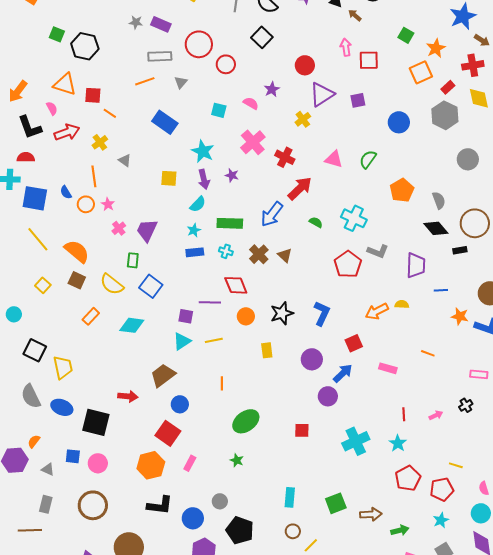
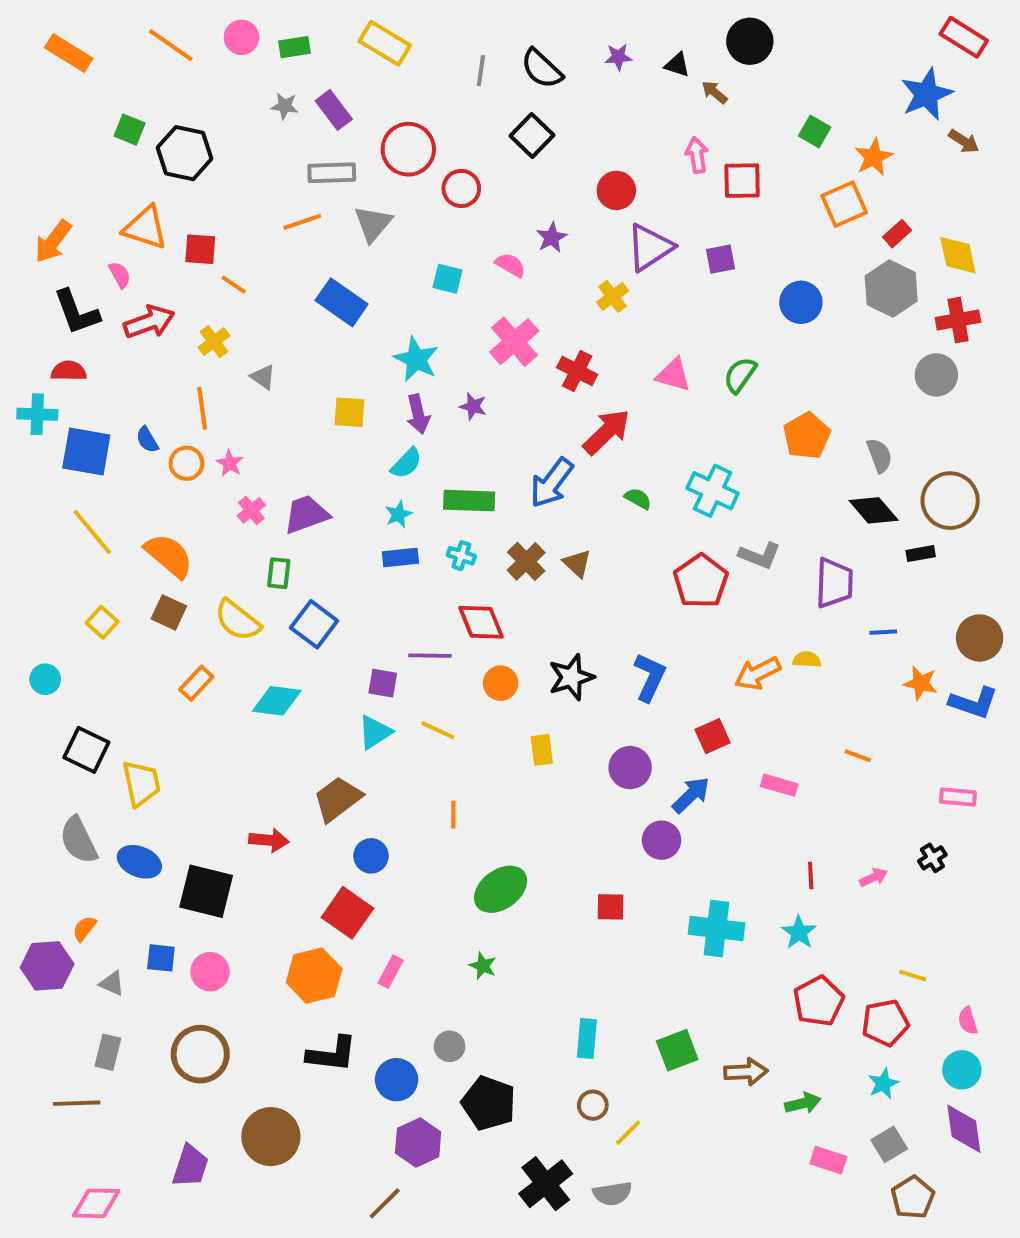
purple rectangle: (161, 24) -> (334, 110), turned 30
red cross: (473, 65) -> (958, 320), moved
gray triangle: (181, 82) -> (373, 224), size x1.5
purple trapezoid: (147, 230) -> (306, 514), turned 45
yellow line: (214, 340) -> (438, 730), turned 36
cyan cross: (356, 441) -> (716, 929), turned 32

